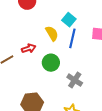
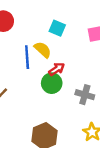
blue line: (72, 38) -> (27, 57), moved
red arrow: (29, 48) -> (57, 69), moved

